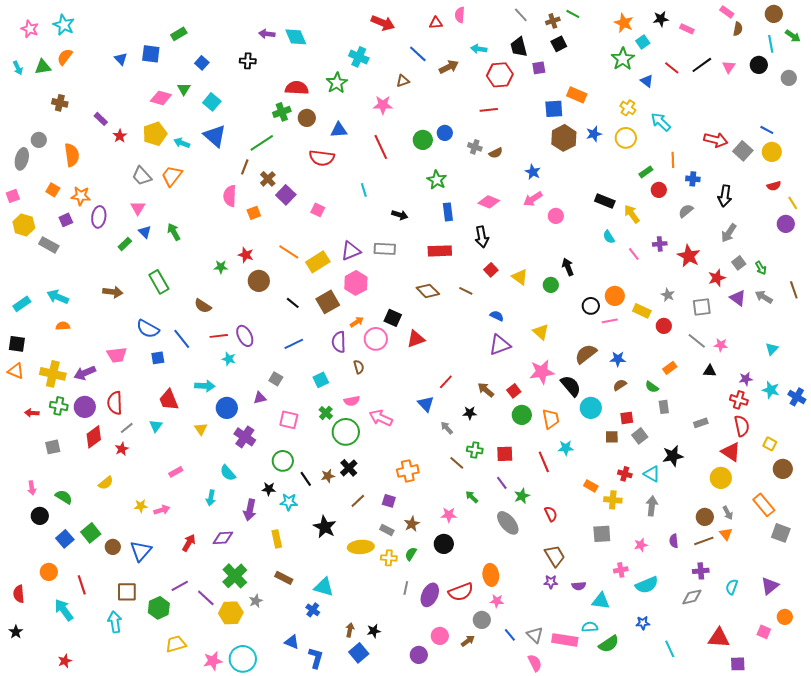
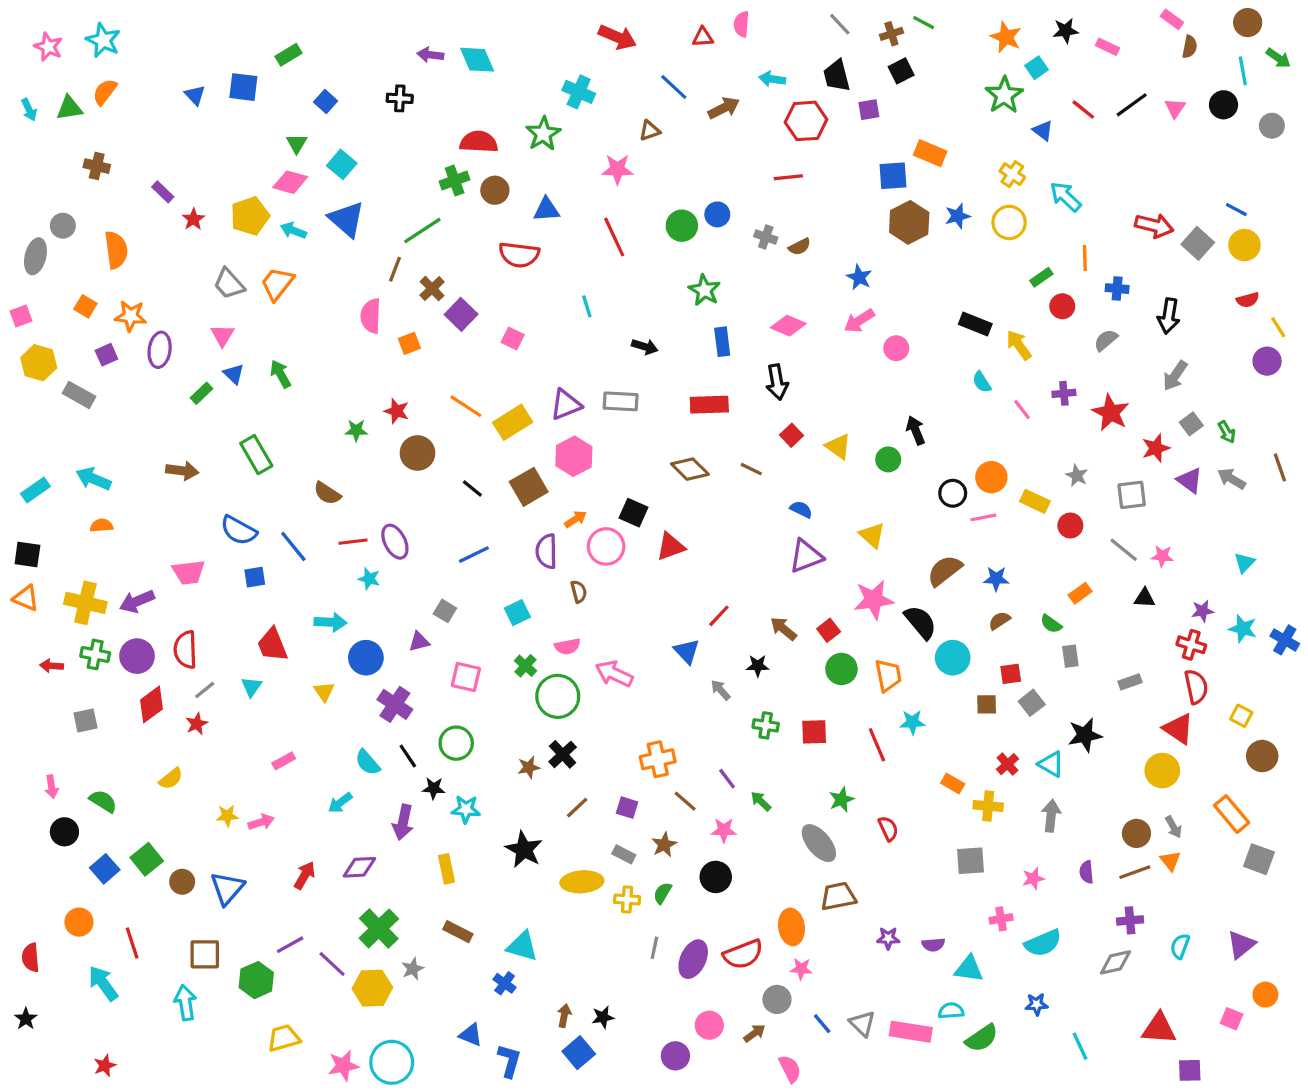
pink diamond: (161, 98) -> (290, 182), moved
brown line: (457, 463) -> (685, 801), moved
red cross: (625, 474) -> (1007, 764), turned 32
black line: (306, 479) -> (408, 756), moved
purple line: (502, 483) -> (727, 779), moved
cyan arrow: (211, 498) -> (340, 803), turned 42
brown trapezoid: (555, 556) -> (838, 896), moved, turned -70
pink semicircle: (535, 663) -> (790, 1069), moved

